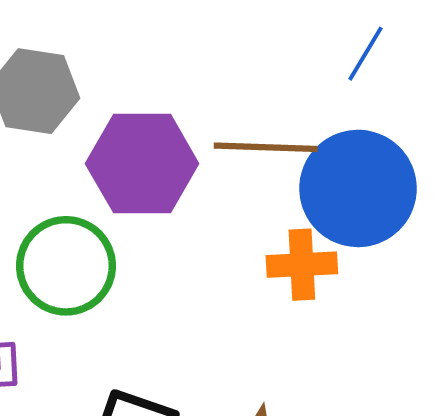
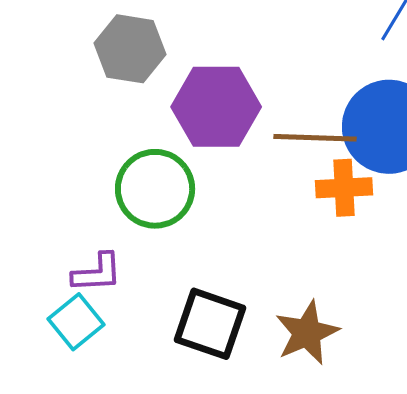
brown line: (266, 147) -> (315, 138), moved

